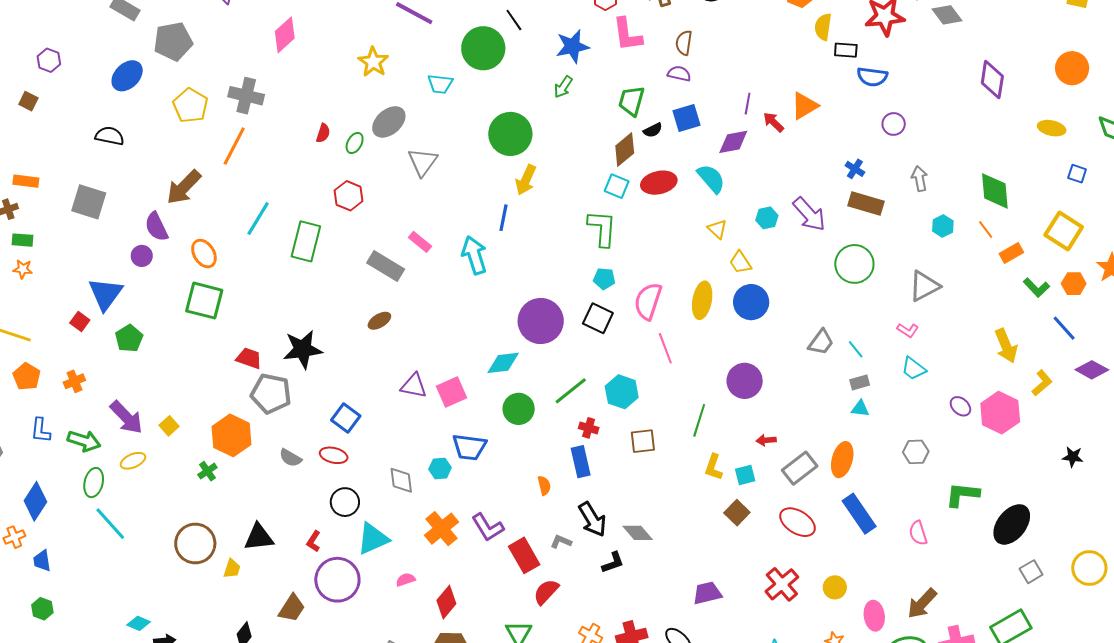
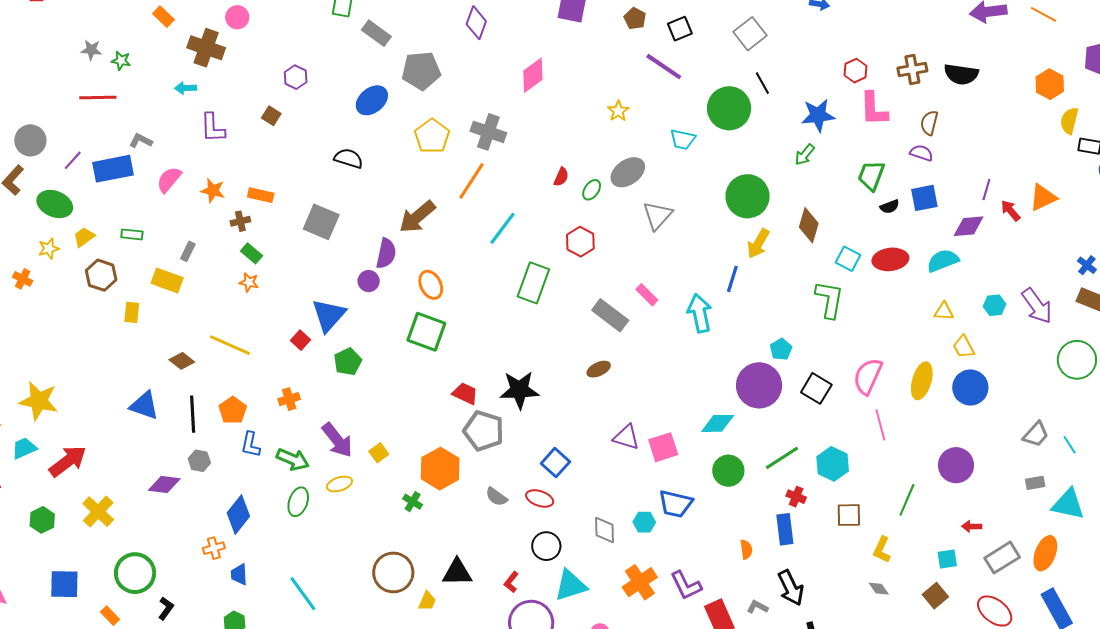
yellow star: (373, 62) -> (618, 111), size x0.7
brown diamond: (625, 150) -> (809, 225), moved, turned -40
cyan semicircle: (711, 179) -> (943, 261), turned -76
cyan line: (258, 219) -> (502, 228), moved
purple semicircle: (156, 227) -> (386, 253), turned -148
yellow triangle: (717, 229) -> (944, 311), turned -45
green rectangle: (22, 240) -> (251, 253), turned 30
cyan pentagon: (604, 279) -> (781, 349), moved, turned 30
orange pentagon: (27, 377) -> (233, 410), moved
gray rectangle: (860, 382) -> (1035, 483), moved
cyan triangle: (860, 409) -> (1068, 504), size x1.8
yellow L-shape: (714, 467) -> (882, 550), moved
green cross: (207, 471) -> (413, 502), turned -30
cyan line: (110, 524) -> (303, 594), moved
gray diamond: (638, 533) -> (879, 589), moved, size x0.7

